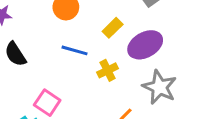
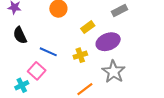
blue line: (74, 50) -> (48, 52), moved

